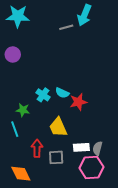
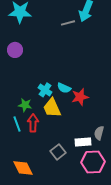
yellow trapezoid: (58, 127) -> (52, 108), moved
red arrow: (37, 148) -> (33, 123), moved
gray semicircle: (98, 148) -> (99, 133), moved
gray square: (56, 157) -> (58, 152), turned -35

